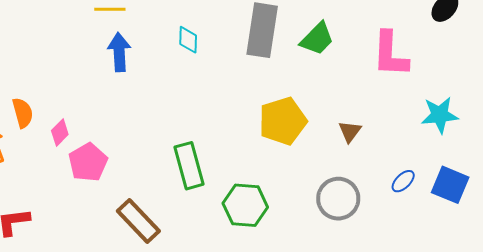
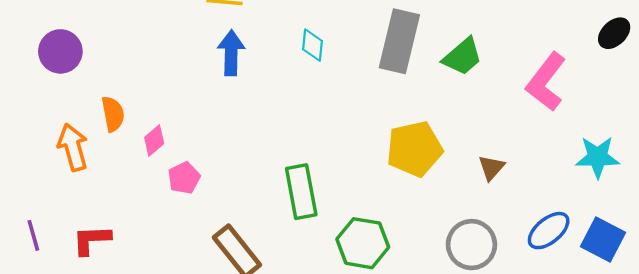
pink L-shape: (390, 54) -> (546, 82), turned 30
pink pentagon: (88, 162) -> (184, 178), size x0.7
blue ellipse: (403, 181) -> (549, 231), size x1.5

